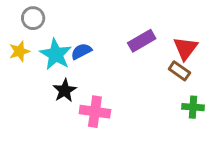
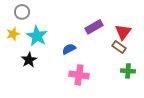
blue semicircle: (81, 51) -> (69, 49), moved
black star: (65, 91) -> (29, 60), moved
pink cross: (95, 112) -> (79, 75), moved

